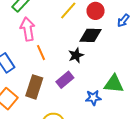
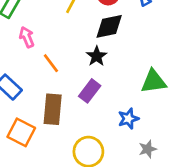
pink arrow: (28, 29) -> (27, 37), size x0.7
blue star: (93, 98) -> (128, 119), moved

